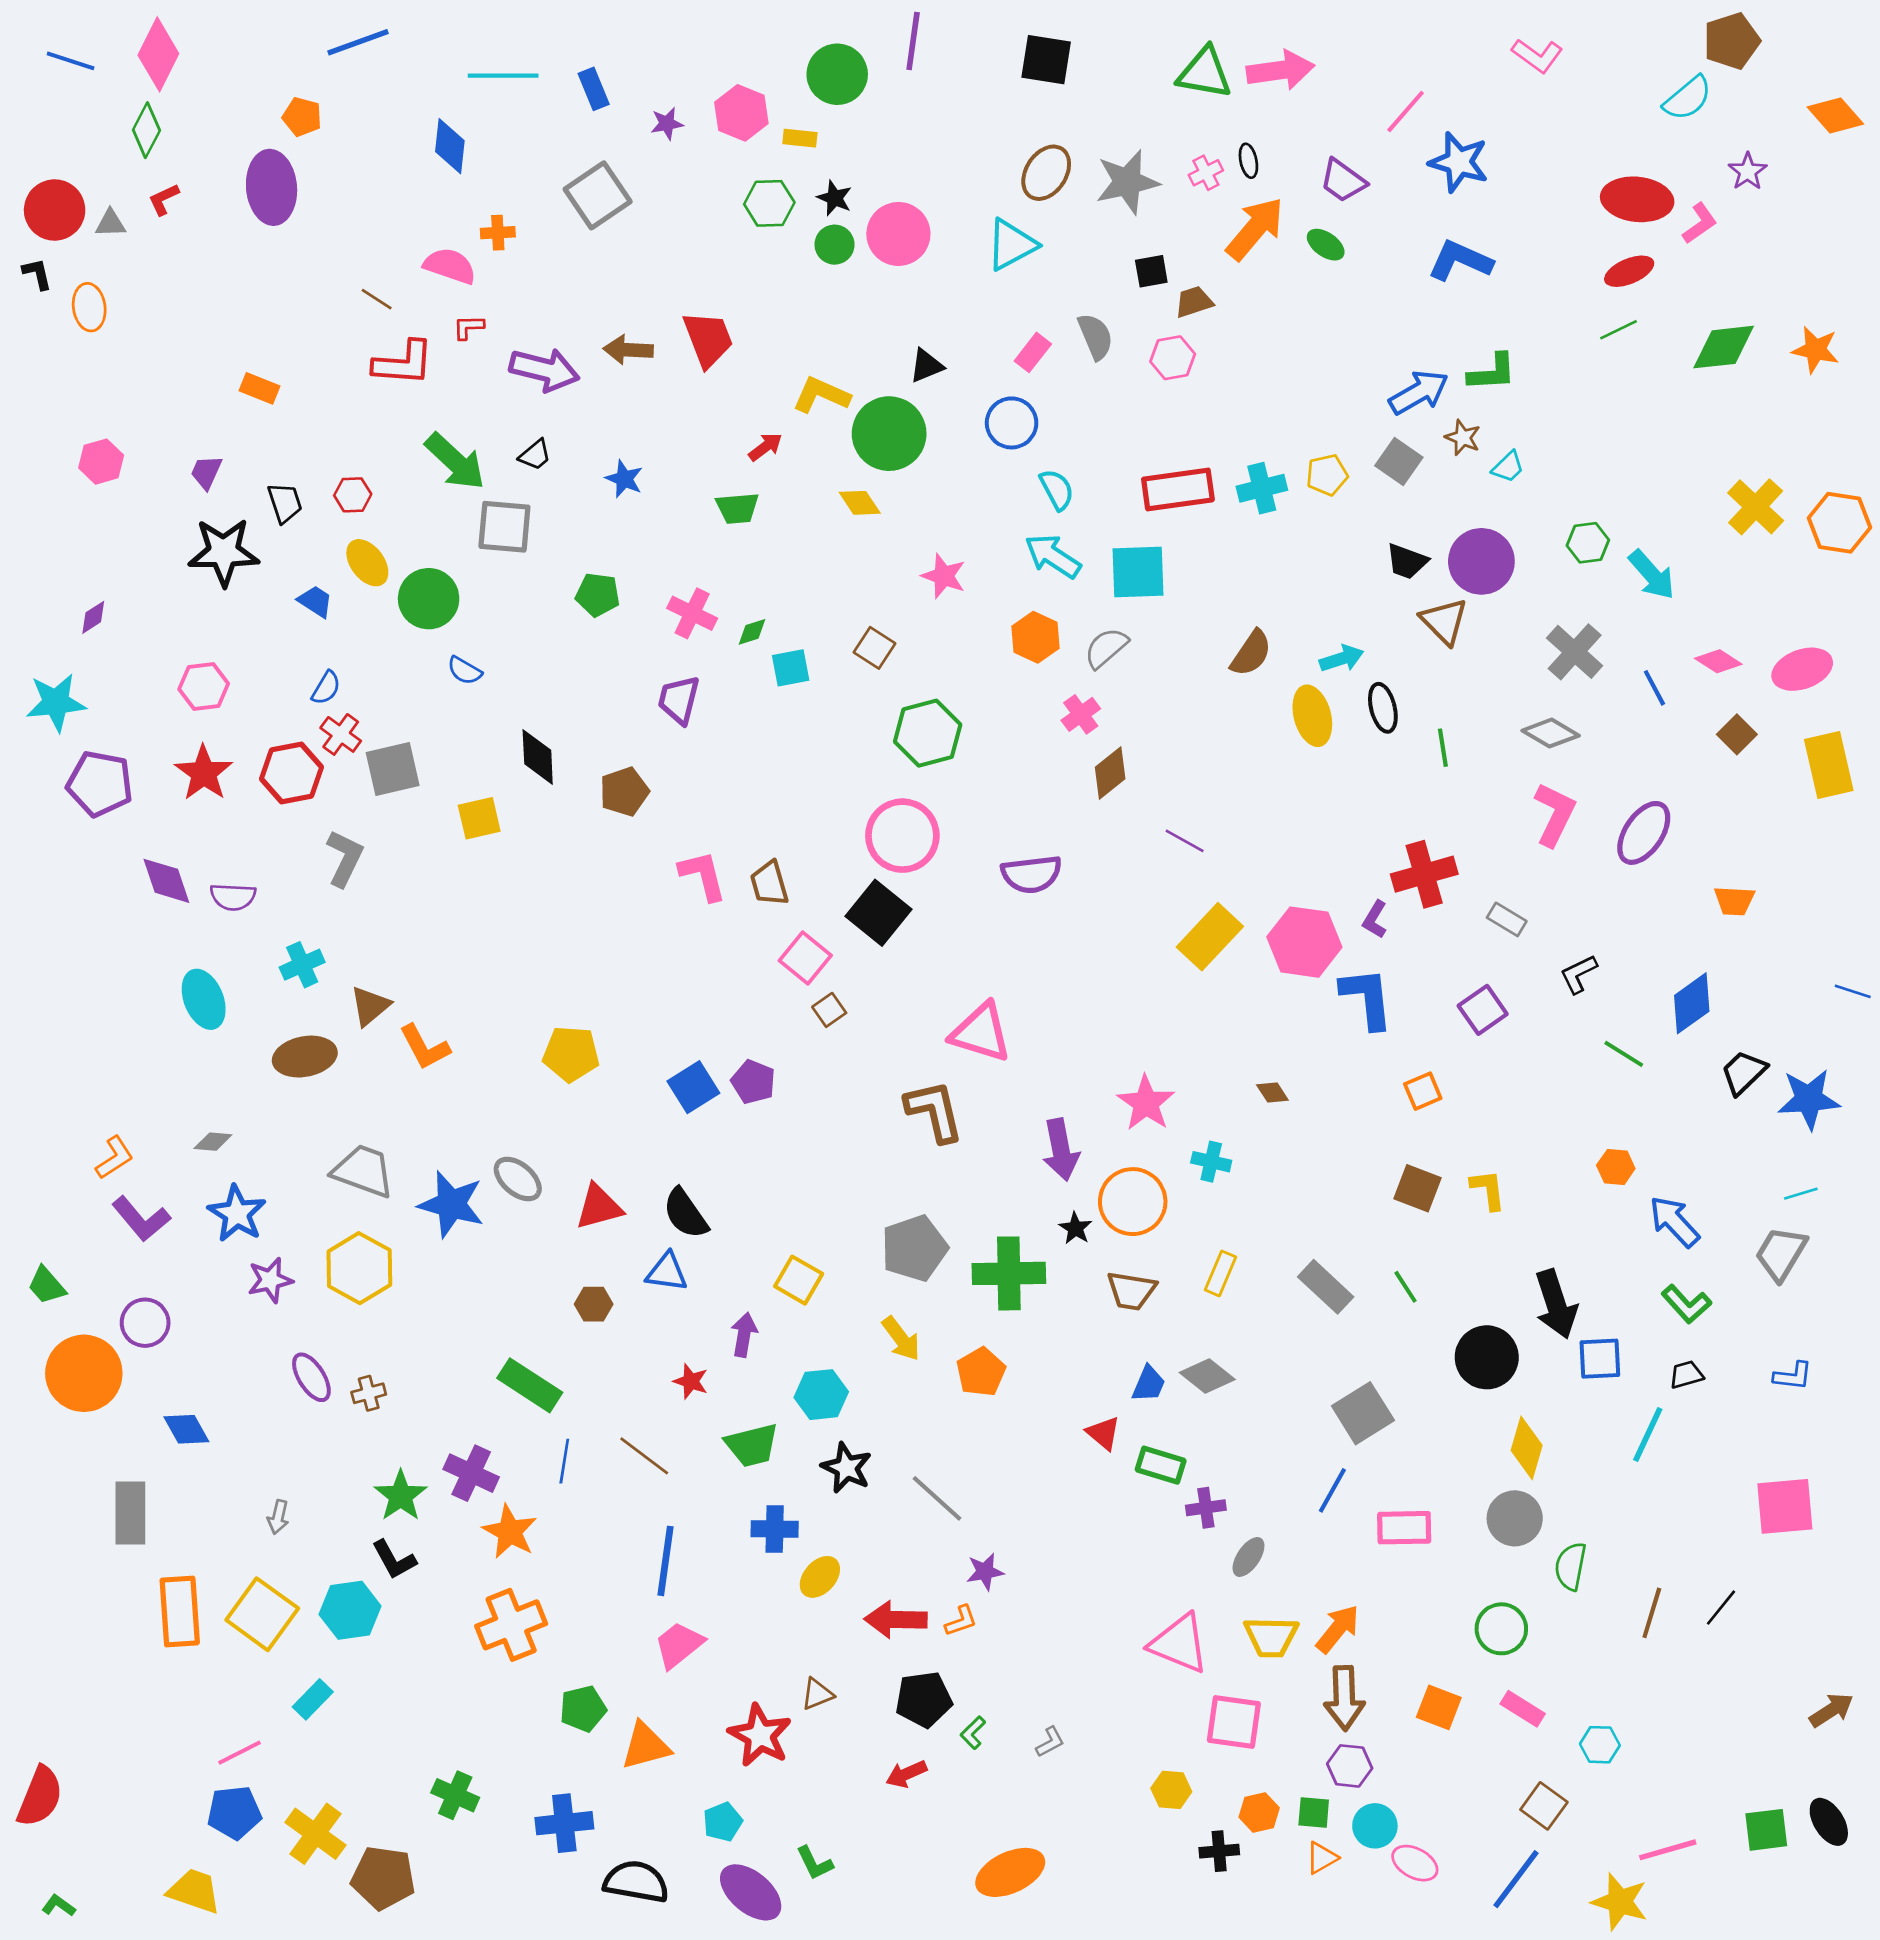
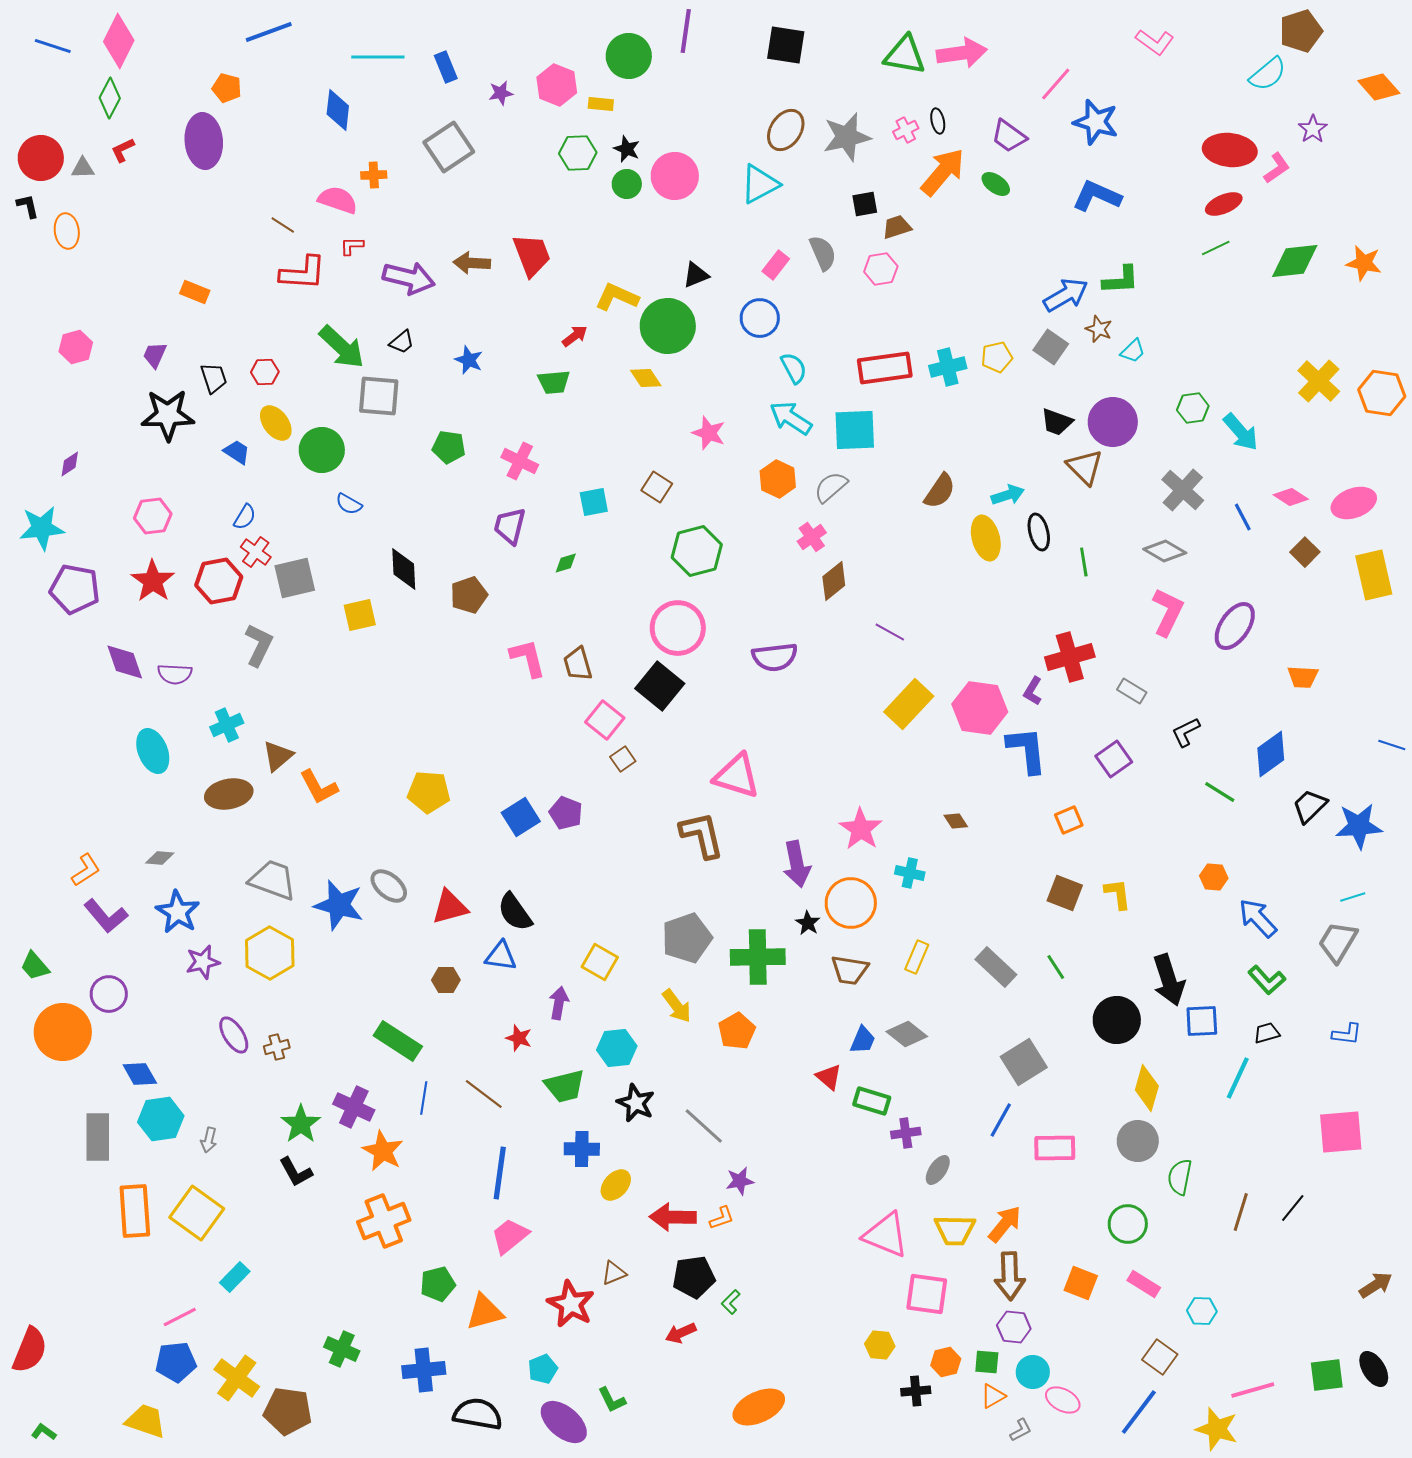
green diamond: (752, 632) -> (566, 563), moved
cyan hexagon: (350, 1610) -> (161, 1119), moved
gray L-shape: (1050, 1742) -> (1021, 1430), moved

